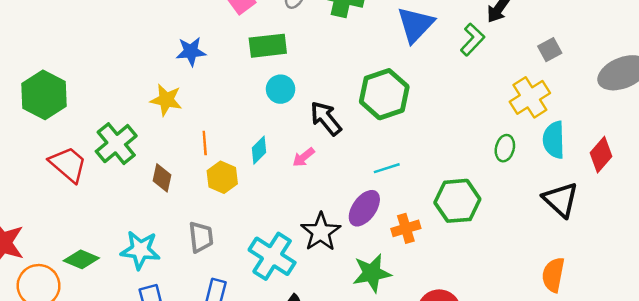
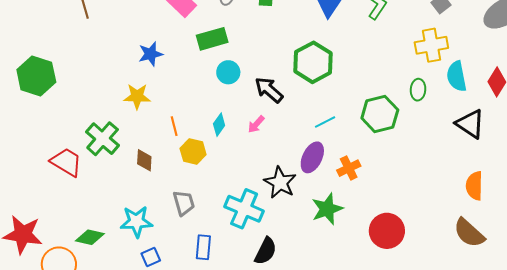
green hexagon: (44, 95) -> (36, 76), moved
yellow cross: (530, 97) -> (431, 45), turned 32
green hexagon: (457, 201) -> (380, 114), moved

